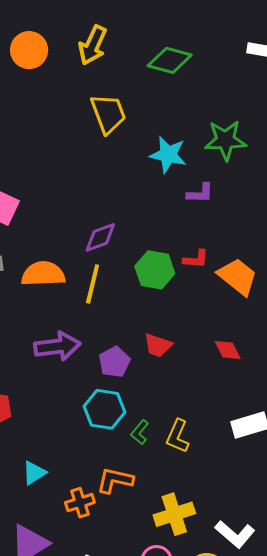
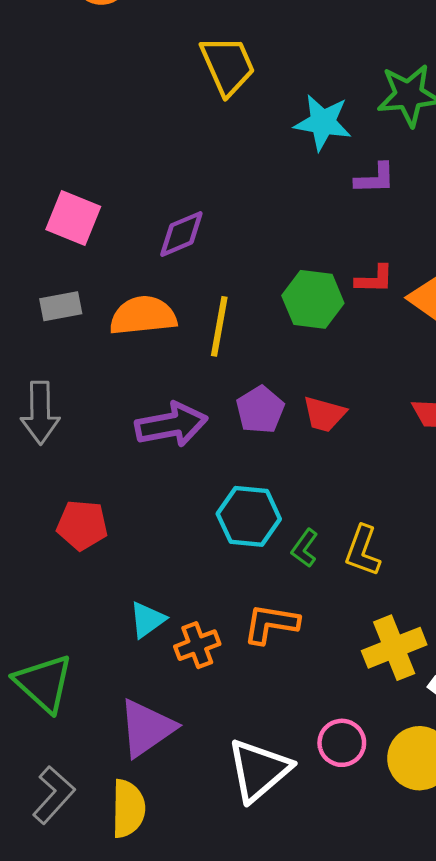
purple diamond: (100, 237) -> (181, 234), moved
purple pentagon: (114, 362) -> (260, 410), moved
orange cross: (80, 503) -> (197, 645), moved
yellow cross: (174, 514) -> (394, 648), moved

